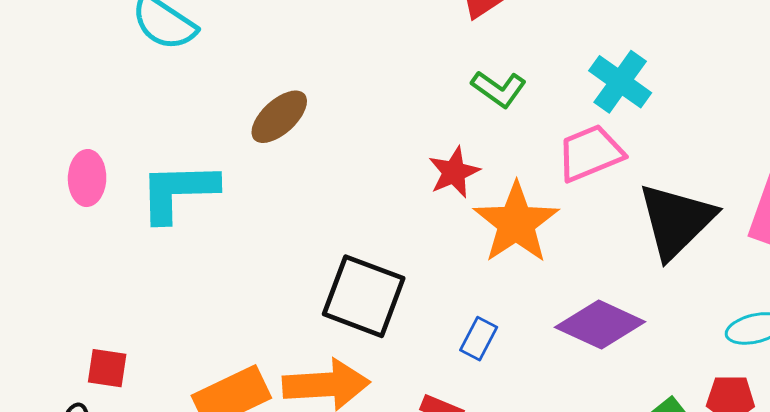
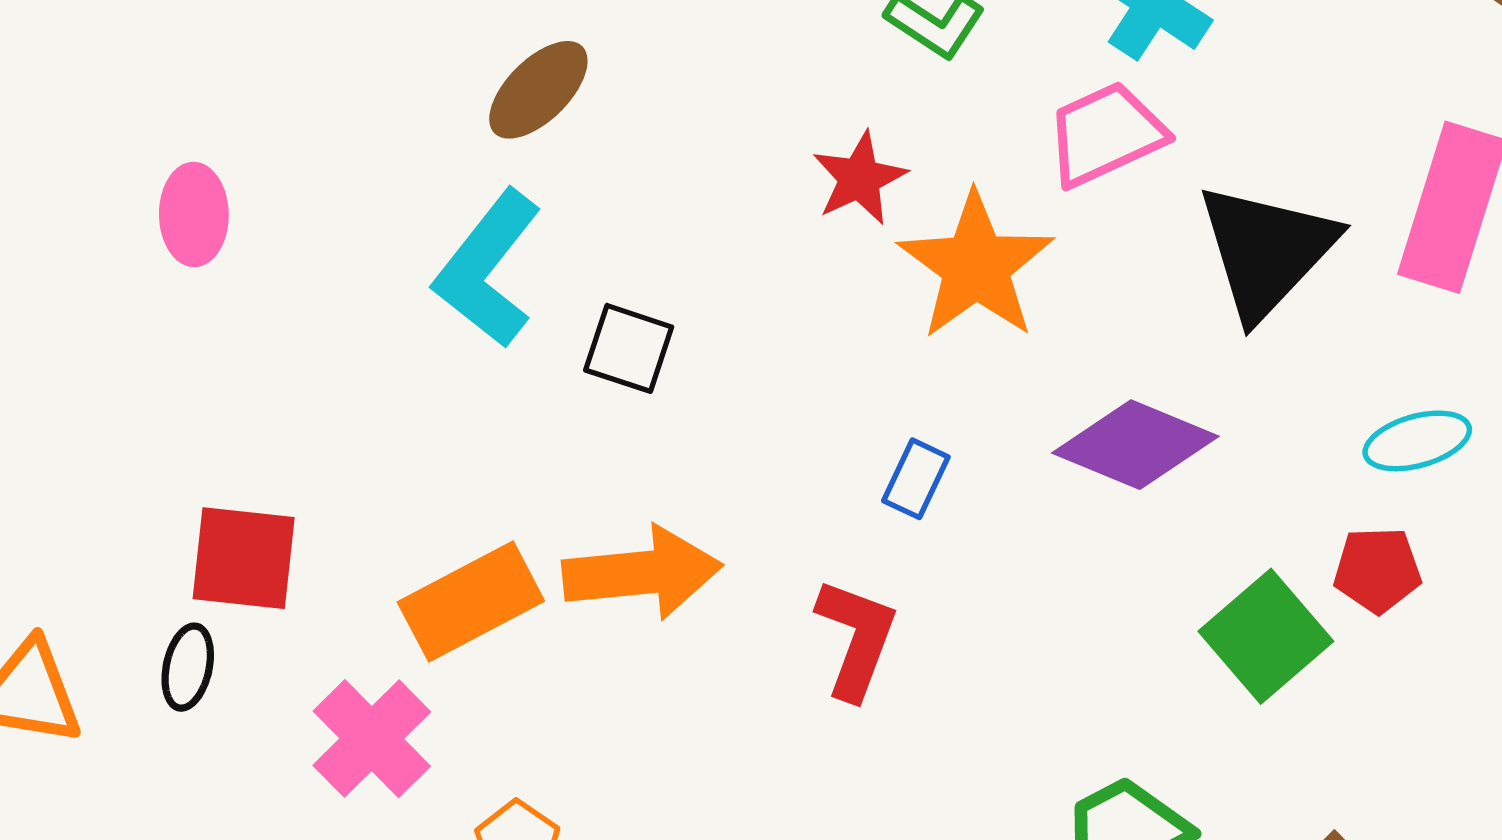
cyan L-shape: (178, 192) -> (488, 269), moved, turned -48
black square: (364, 296) -> (629, 348), moved, size x0.6
red square: (107, 368) -> (244, 558), size x1.5

